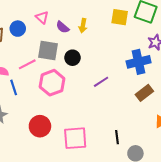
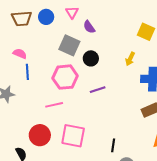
yellow arrow: (83, 26) -> (130, 59), moved
pink line: (27, 64) -> (54, 105), moved
purple line: (101, 82) -> (98, 90), moved
red circle: (40, 126) -> (40, 135), moved

